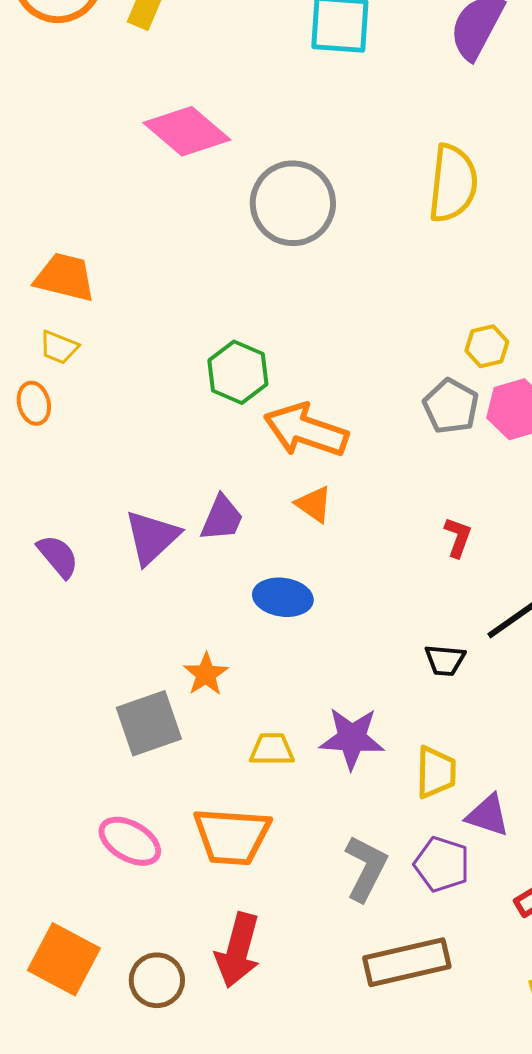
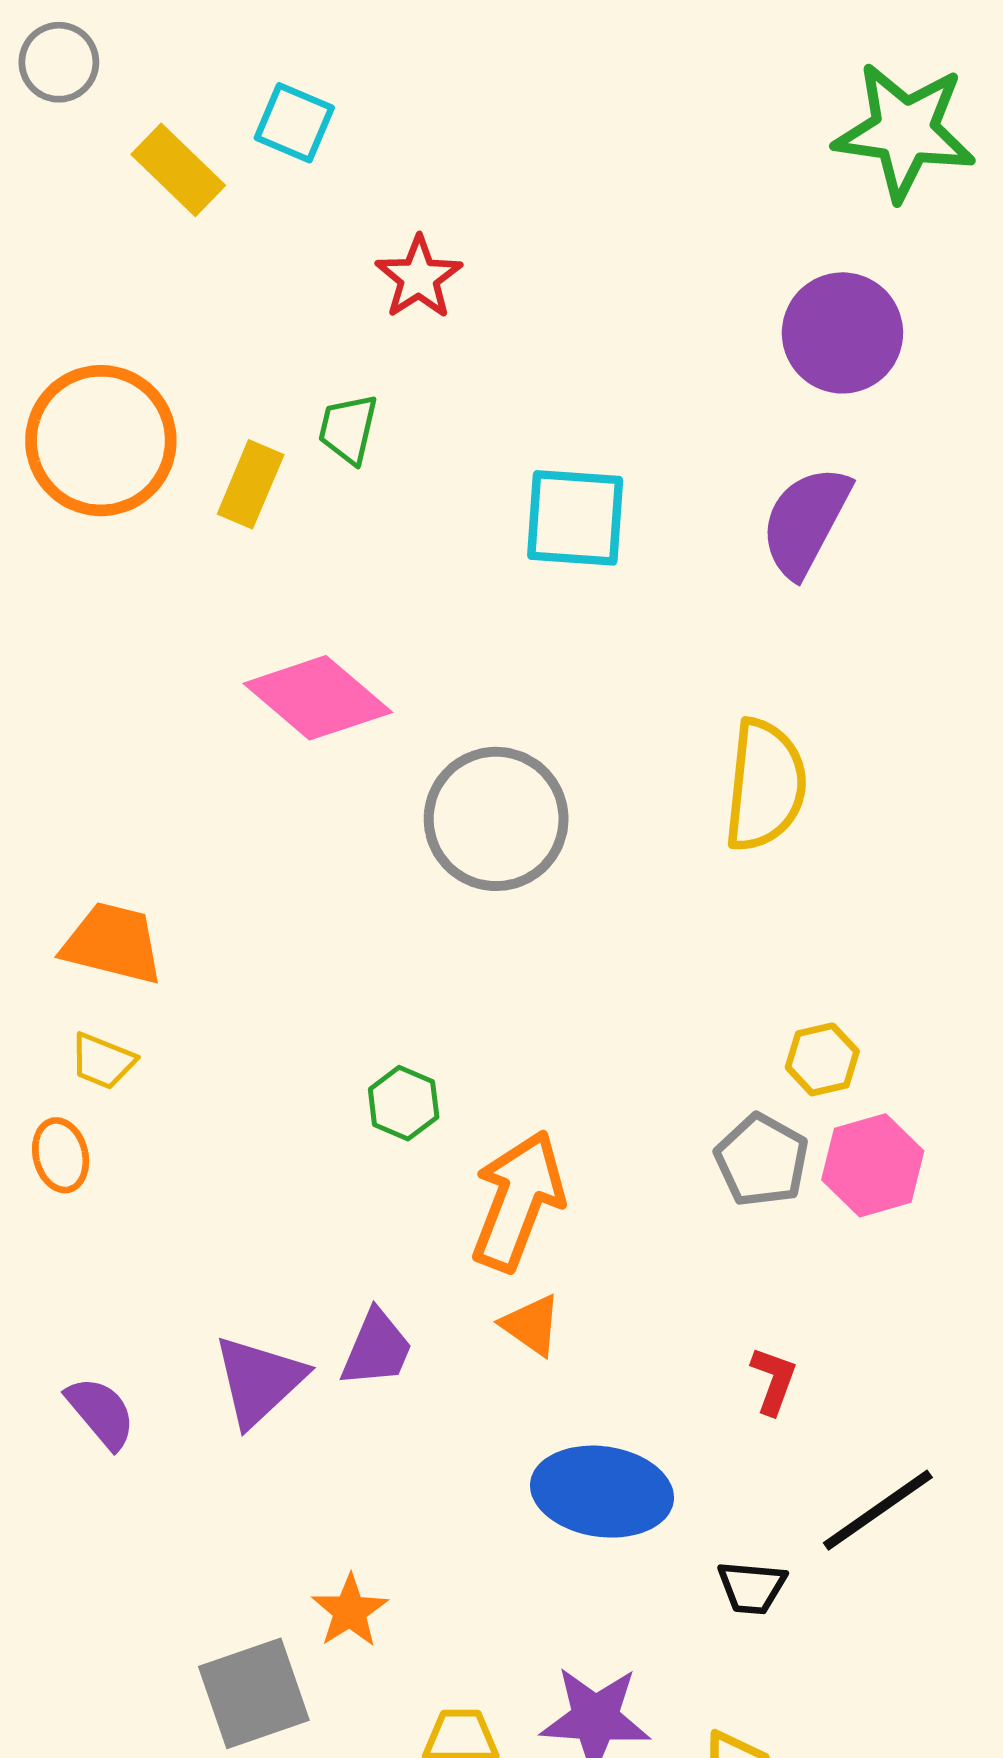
green hexagon: (238, 372) -> (404, 1103), size x0.7
orange arrow: (306, 430) -> (518, 1201), turned 92
blue ellipse: (283, 597) -> (602, 1492), moved, size x1.4

